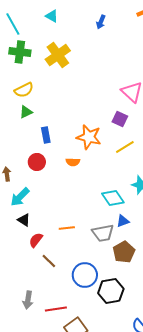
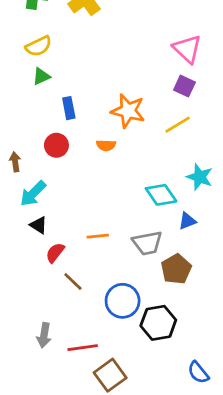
purple square: (120, 119) -> (184, 86), moved
blue triangle: (123, 221) -> (187, 221), moved

